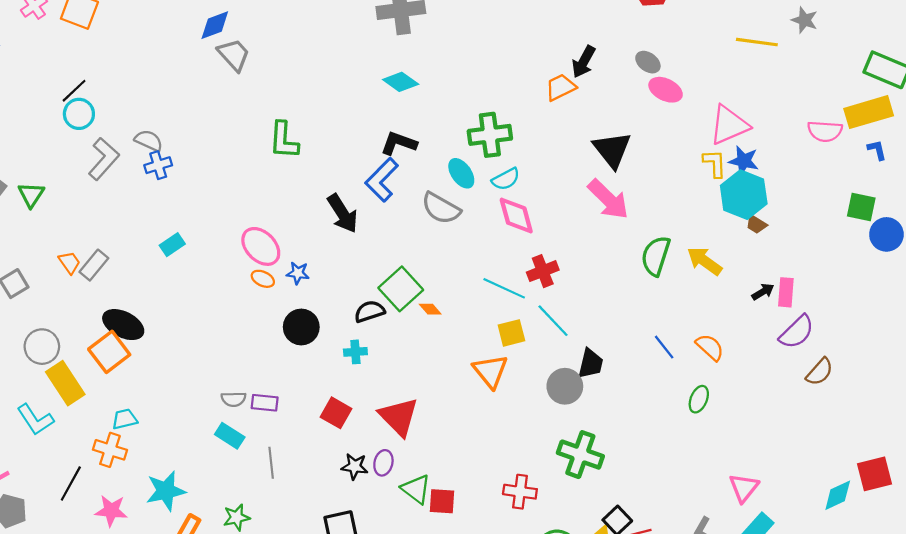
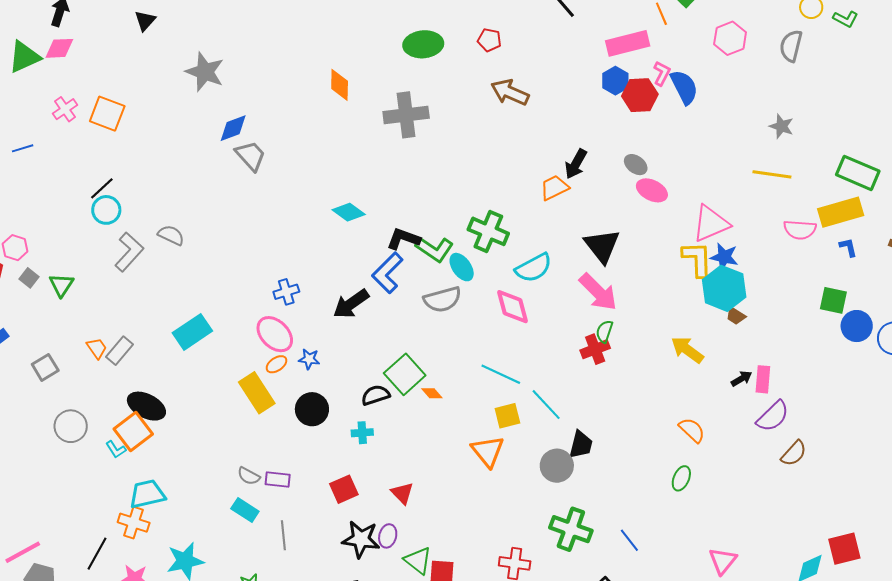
yellow line: (757, 42) -> (772, 174), moved
cyan diamond: (401, 82) -> (349, 212), moved
green cross: (490, 135) -> (488, 231), turned 30
green L-shape: (284, 140) -> (434, 249), moved, turned -60
yellow L-shape: (715, 163) -> (697, 259), size x1.4
blue cross: (158, 165) -> (286, 292), moved
cyan semicircle: (506, 179) -> (534, 268), moved, size x1.4
gray semicircle: (441, 208) -> (442, 299), turned -45
black arrow: (343, 213) -> (351, 304), turned 87
cyan rectangle: (172, 245) -> (192, 332), size x1.6
green semicircle: (656, 256) -> (604, 332), moved, size x0.6
red cross: (543, 271) -> (595, 349), moved
orange ellipse: (263, 279) -> (276, 364), turned -60
blue line: (664, 347) -> (629, 540), moved
yellow rectangle: (65, 383) -> (257, 393), moved
gray semicircle: (234, 399) -> (249, 476), turned 30
red square: (336, 413) -> (344, 489), turned 36
red triangle: (399, 417) -> (402, 493), size x0.6
cyan trapezoid: (125, 419) -> (147, 494), size x1.5
cyan L-shape: (35, 420) -> (116, 449), moved, size x0.6
black star: (355, 466) -> (361, 539), size x1.5

